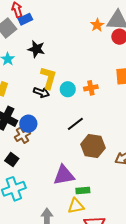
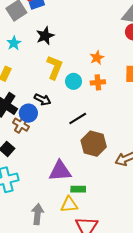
orange star: (97, 25) -> (97, 58), moved
black star: (36, 49) -> (45, 36), turned 30
black arrow: (41, 92) -> (43, 99), moved
brown cross: (23, 135) -> (21, 125), turned -35

